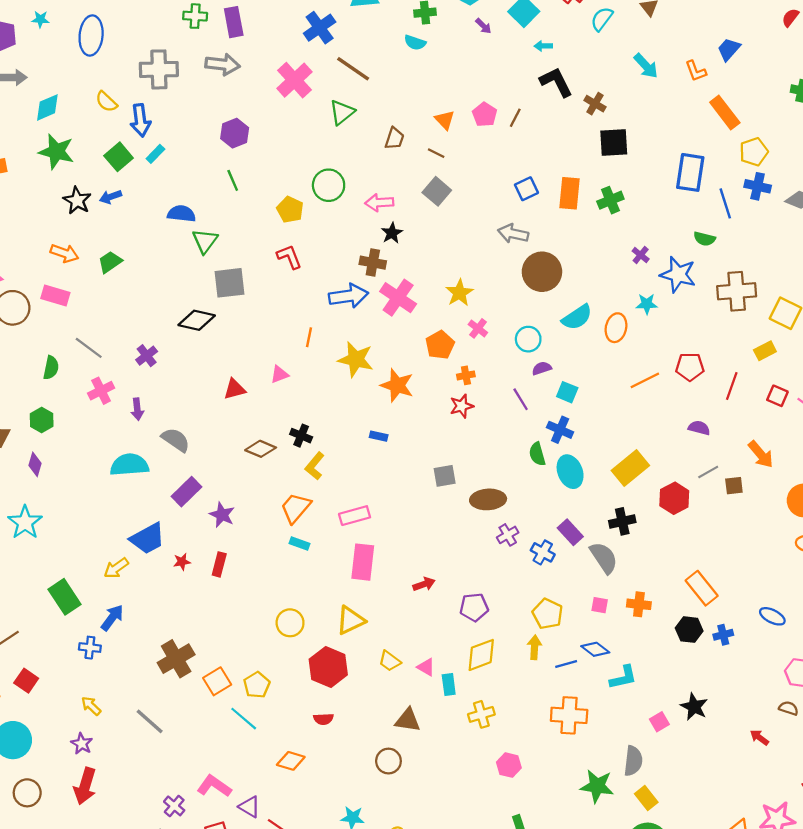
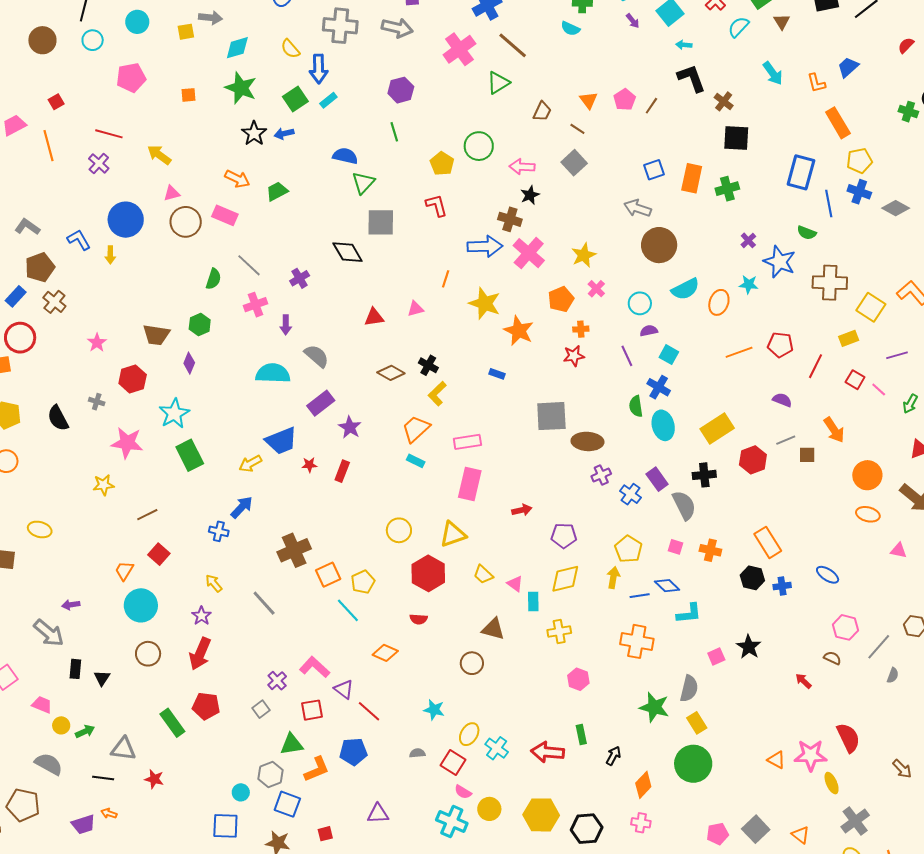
black diamond: (197, 320) -> (348, 252), turned 40
gray square: (445, 476) -> (551, 416), size x1.6
green rectangle: (65, 597) -> (190, 455), moved

